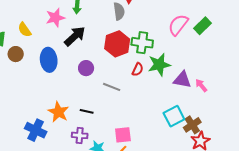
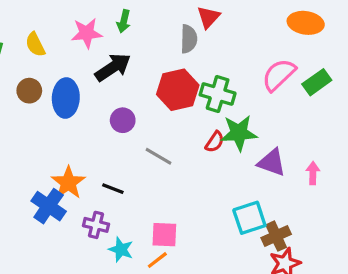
brown circle: (16, 54) -> (29, 91), moved
red semicircle: (138, 69) -> (215, 142), moved
pink arrow: (201, 85) -> (313, 173), moved, turned 32
blue cross: (36, 130) -> (49, 206), moved

